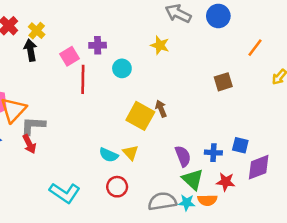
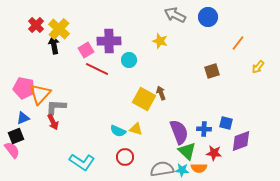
yellow cross: (37, 31) -> (59, 29), size x1.5
purple cross: (98, 45) -> (109, 41), size x1.6
red line: (83, 79) -> (97, 69), turned -65
yellow triangle: (131, 153) -> (136, 129), turned -32
purple semicircle: (183, 156) -> (179, 132), size x1.4

